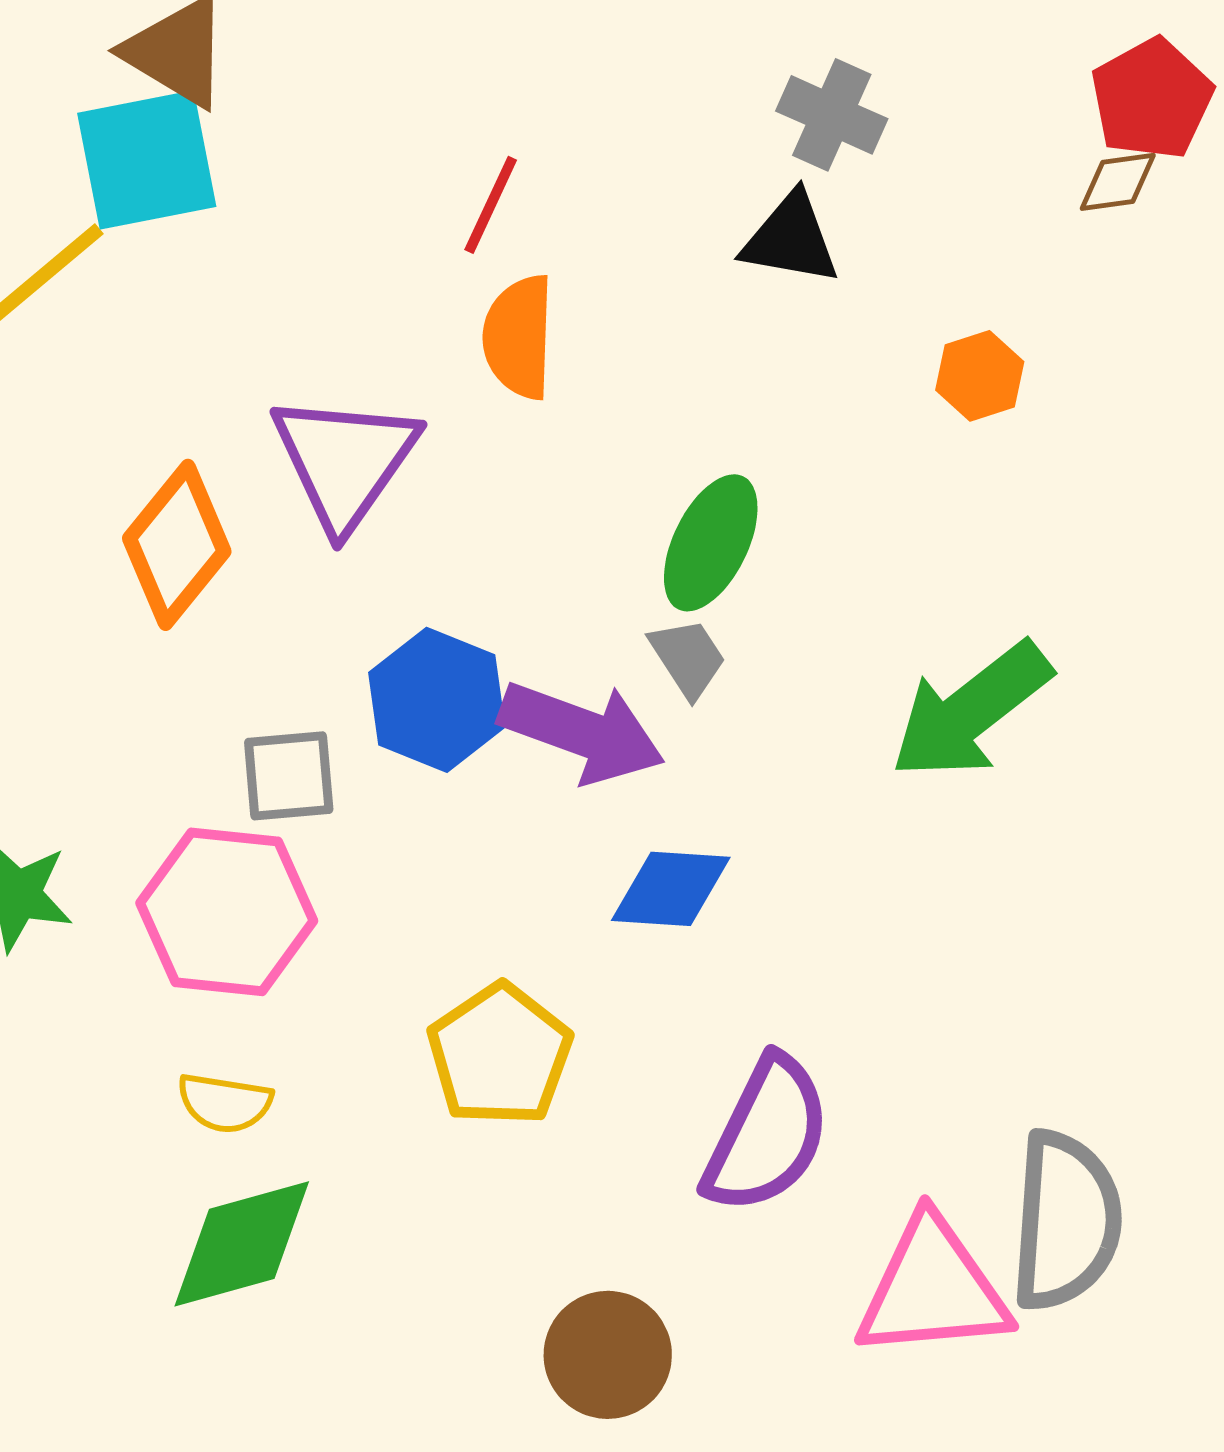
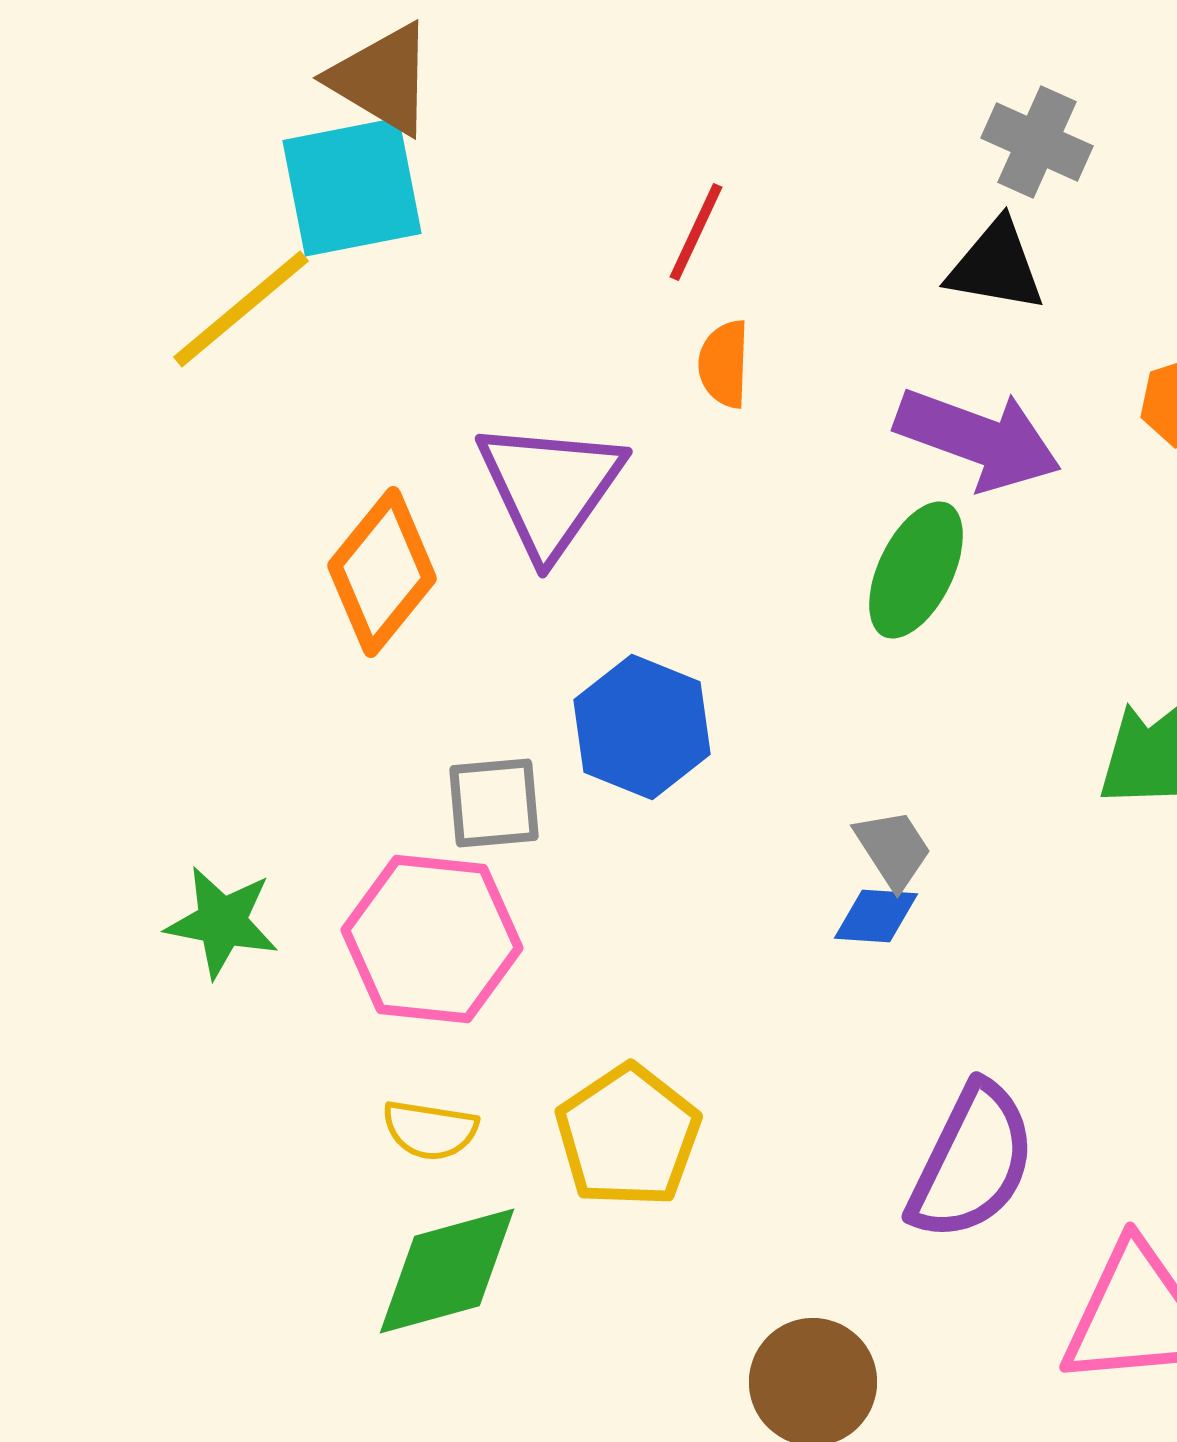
orange semicircle: (519, 337) -> (724, 364), size x0.7
gray trapezoid: (688, 658) -> (893, 849), moved
purple arrow: (582, 732) -> (978, 439), moved
blue diamond: (671, 889) -> (876, 916), size x0.7
yellow pentagon: (500, 1055) -> (628, 1136), moved

